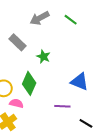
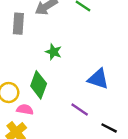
gray rectangle: (18, 42) -> (18, 24), moved, turned 54
purple line: (62, 106) -> (80, 109), turned 35

